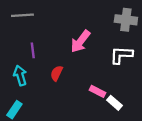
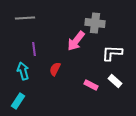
gray cross: (126, 20) -> (95, 23), moved
white rectangle: (115, 103) -> (115, 81), moved

